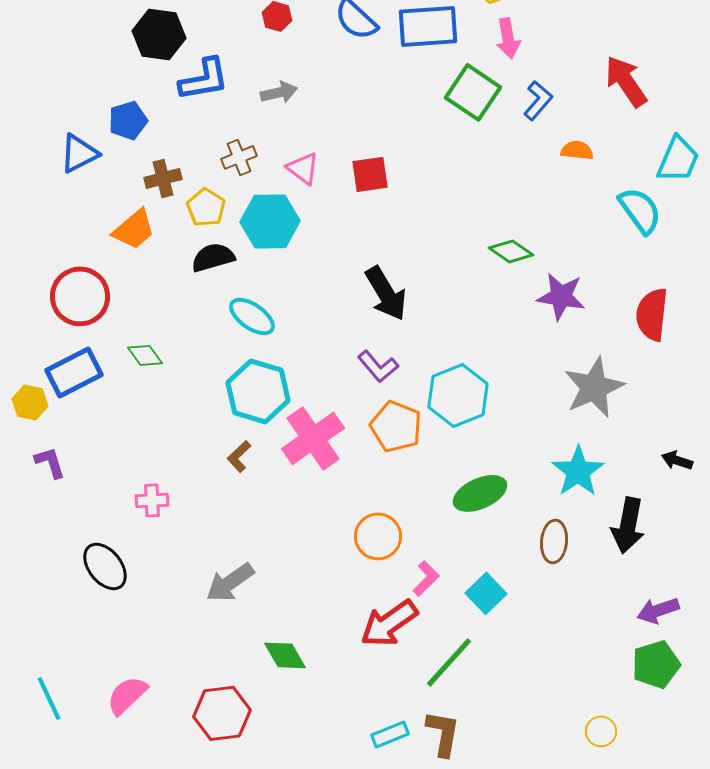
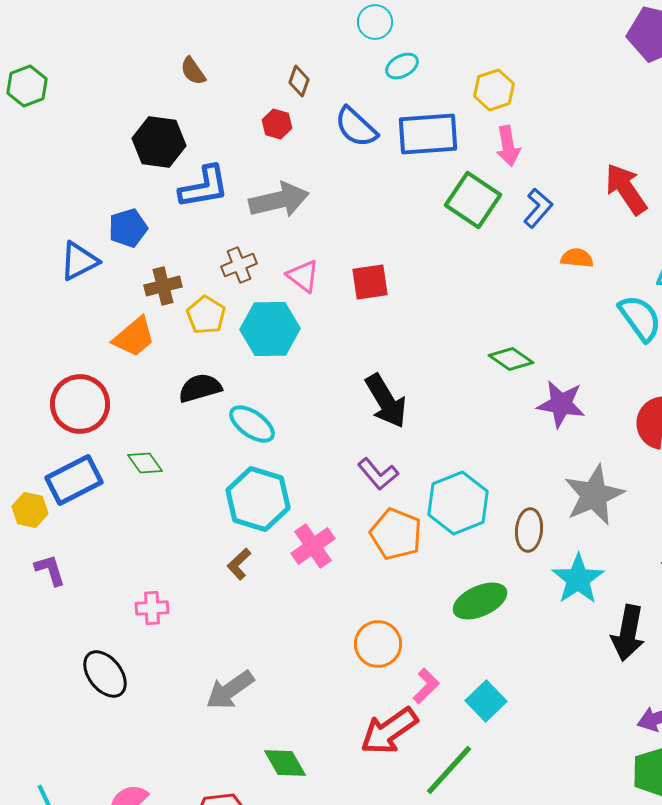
gray arrow: (279, 92) -> (279, 200), size x1.6
black semicircle: (213, 257) -> (200, 388), moved
pink cross: (313, 438) -> (313, 546), size x0.7
brown ellipse: (554, 541) -> (529, 530), moved

